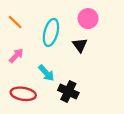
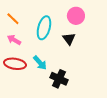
pink arrow: (16, 56) -> (14, 40), moved, turned -104
red ellipse: (23, 94) -> (15, 64), moved

